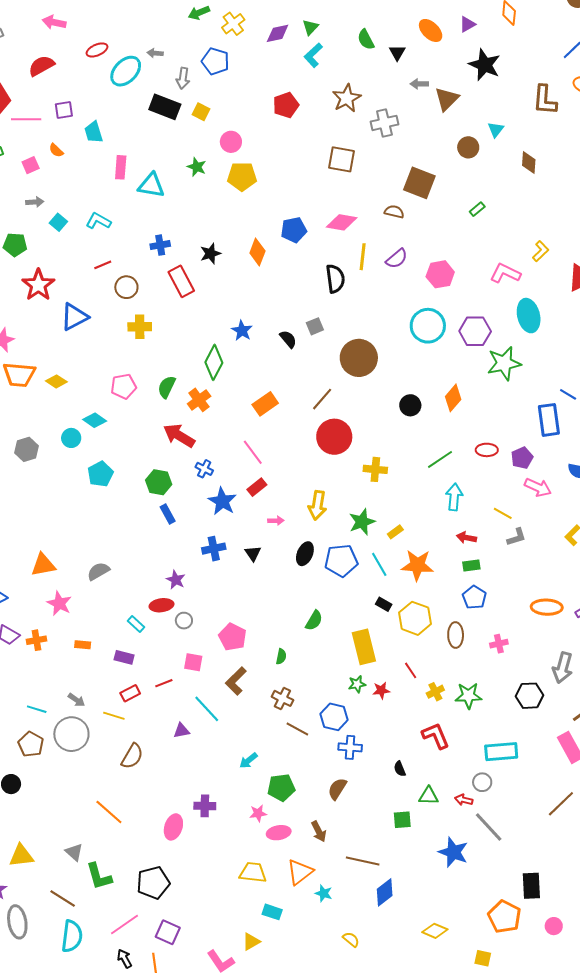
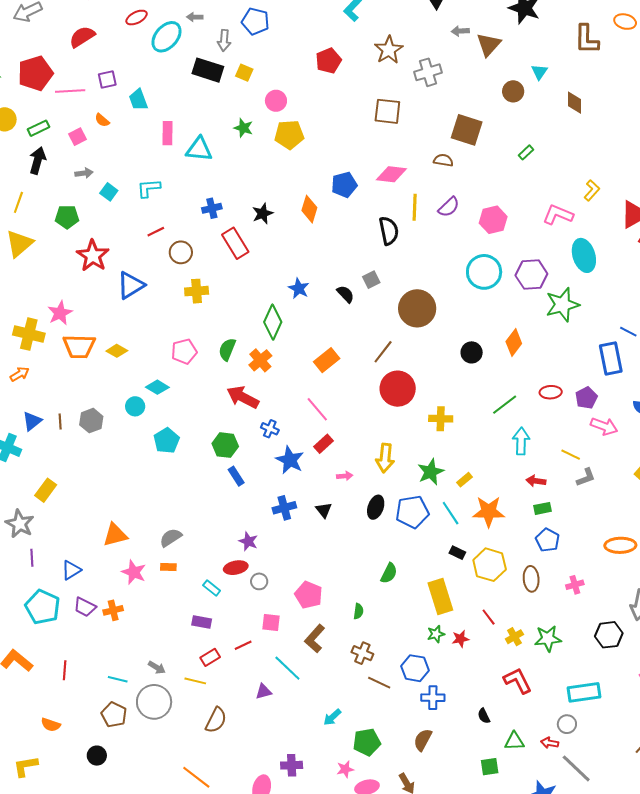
cyan L-shape: (98, 221) -> (149, 188), turned -30
orange rectangle: (83, 645) -> (168, 567), moved

